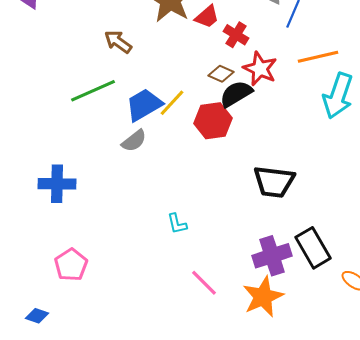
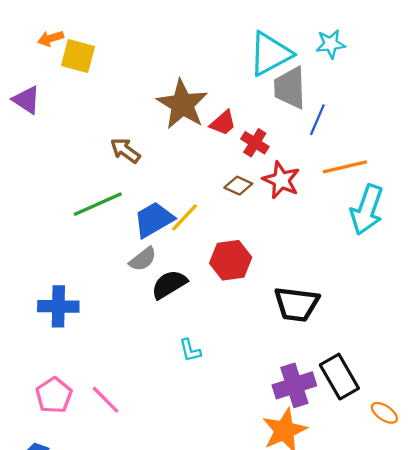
black semicircle: (236, 94) -> (169, 284), moved
red hexagon: (213, 121) -> (231, 260), moved
pink pentagon: (71, 265) -> (54, 395), moved
pink line: (204, 283) -> (105, 400), moved

